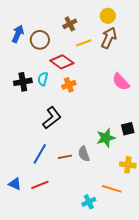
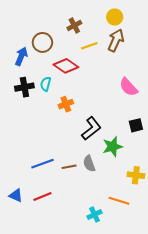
blue arrow: (18, 34) -> (21, 56), moved
orange cross: (69, 85) -> (66, 104), moved
black L-shape: (52, 118) -> (91, 129), moved
black square: (128, 129) -> (136, 125), moved
blue line: (40, 154) -> (42, 164), turned 40

